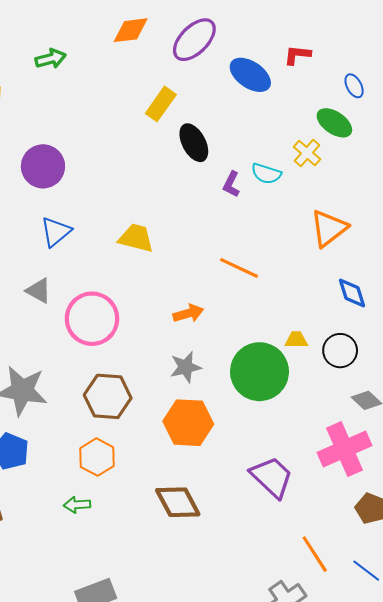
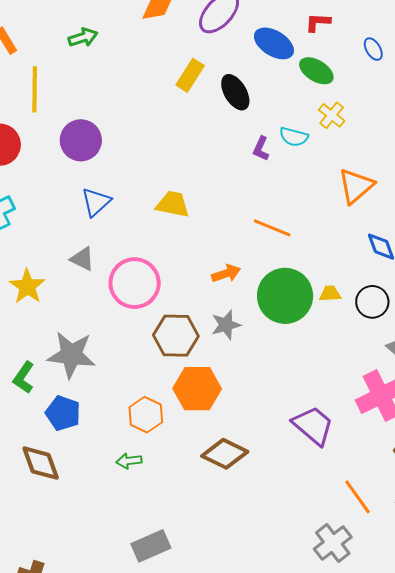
green ellipse: (334, 123) -> (316, 71), moved
black ellipse: (194, 143) -> (235, 92), moved
green circle: (259, 372) -> (285, 296), moved
brown hexagon: (108, 396) -> (176, 336), moved
orange hexagon: (188, 423) -> (197, 389), moved
brown diamond: (178, 502) -> (225, 454), turned -33

